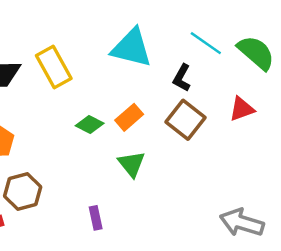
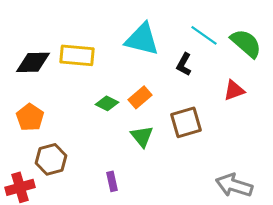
yellow rectangle: (54, 67) -> (77, 55), turned -56
brown square: (185, 120) -> (186, 122), moved, turned 36

